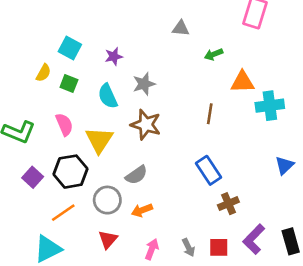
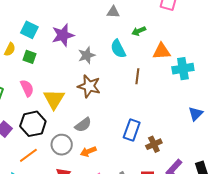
purple star: (114, 56) -> (63, 35), size x1.6
cyan semicircle: (108, 96) -> (118, 49), moved
blue rectangle: (208, 170) -> (132, 130), moved, turned 55

